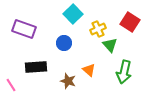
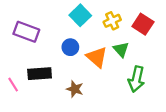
yellow cross: (98, 29) -> (112, 21), moved
orange triangle: (89, 70) -> (97, 57), moved, size x1.5
pink line: (11, 85) -> (13, 85), moved

